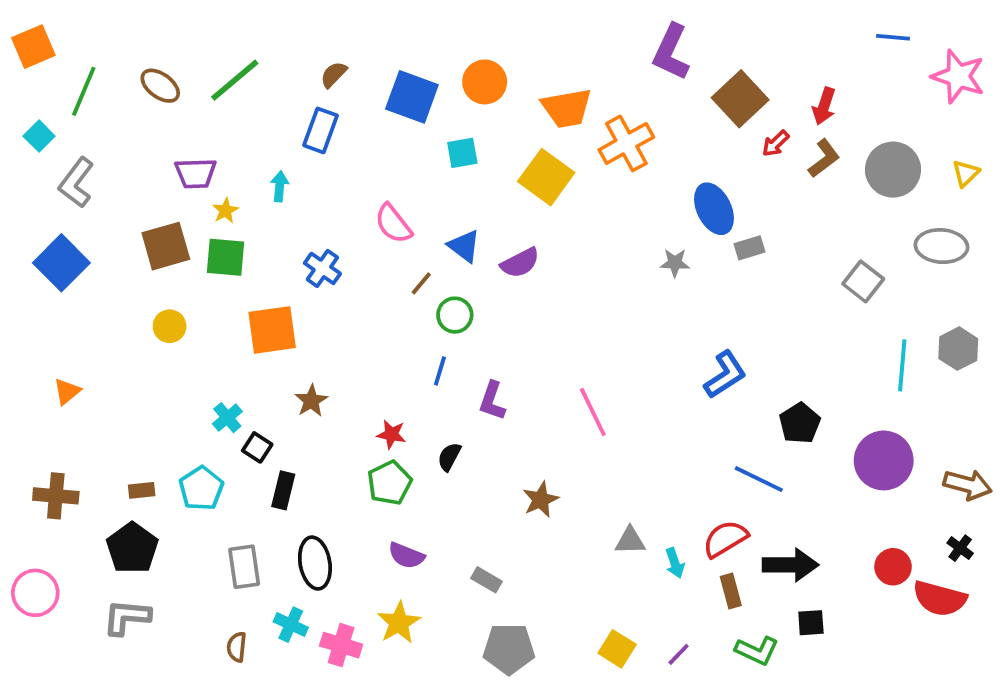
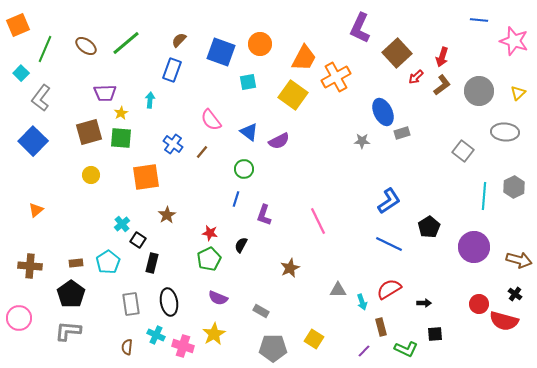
orange trapezoid: (567, 108) -> (304, 58), turned -52
brown line: (421, 283) -> (202, 152), moved
blue line: (759, 479) -> (389, 244), moved
black arrow: (790, 565) -> (424, 303), size x0.5
brown rectangle: (731, 591) -> (381, 327), moved
yellow square: (617, 649) -> (314, 339), moved

